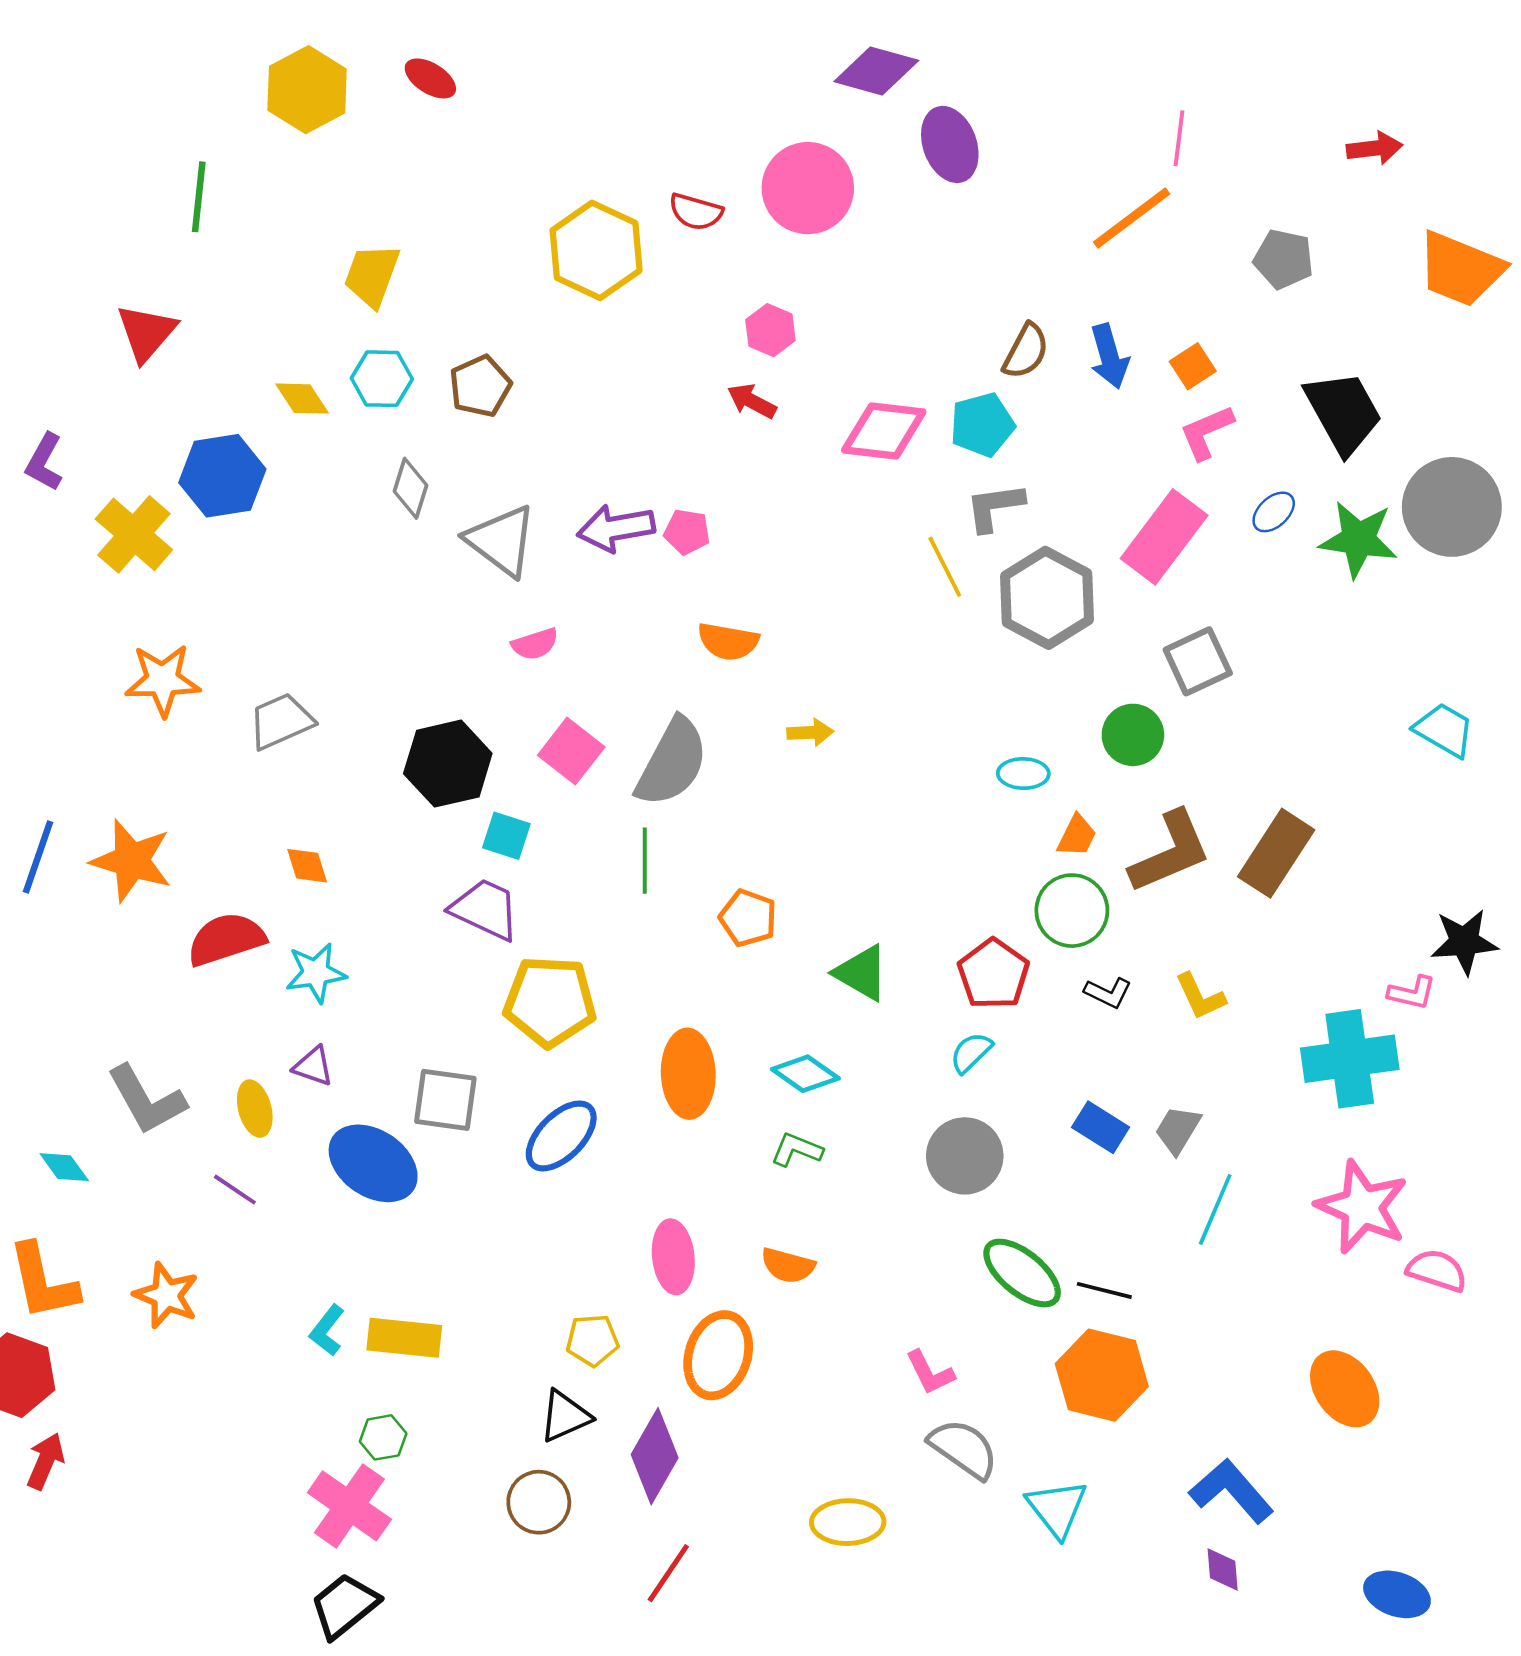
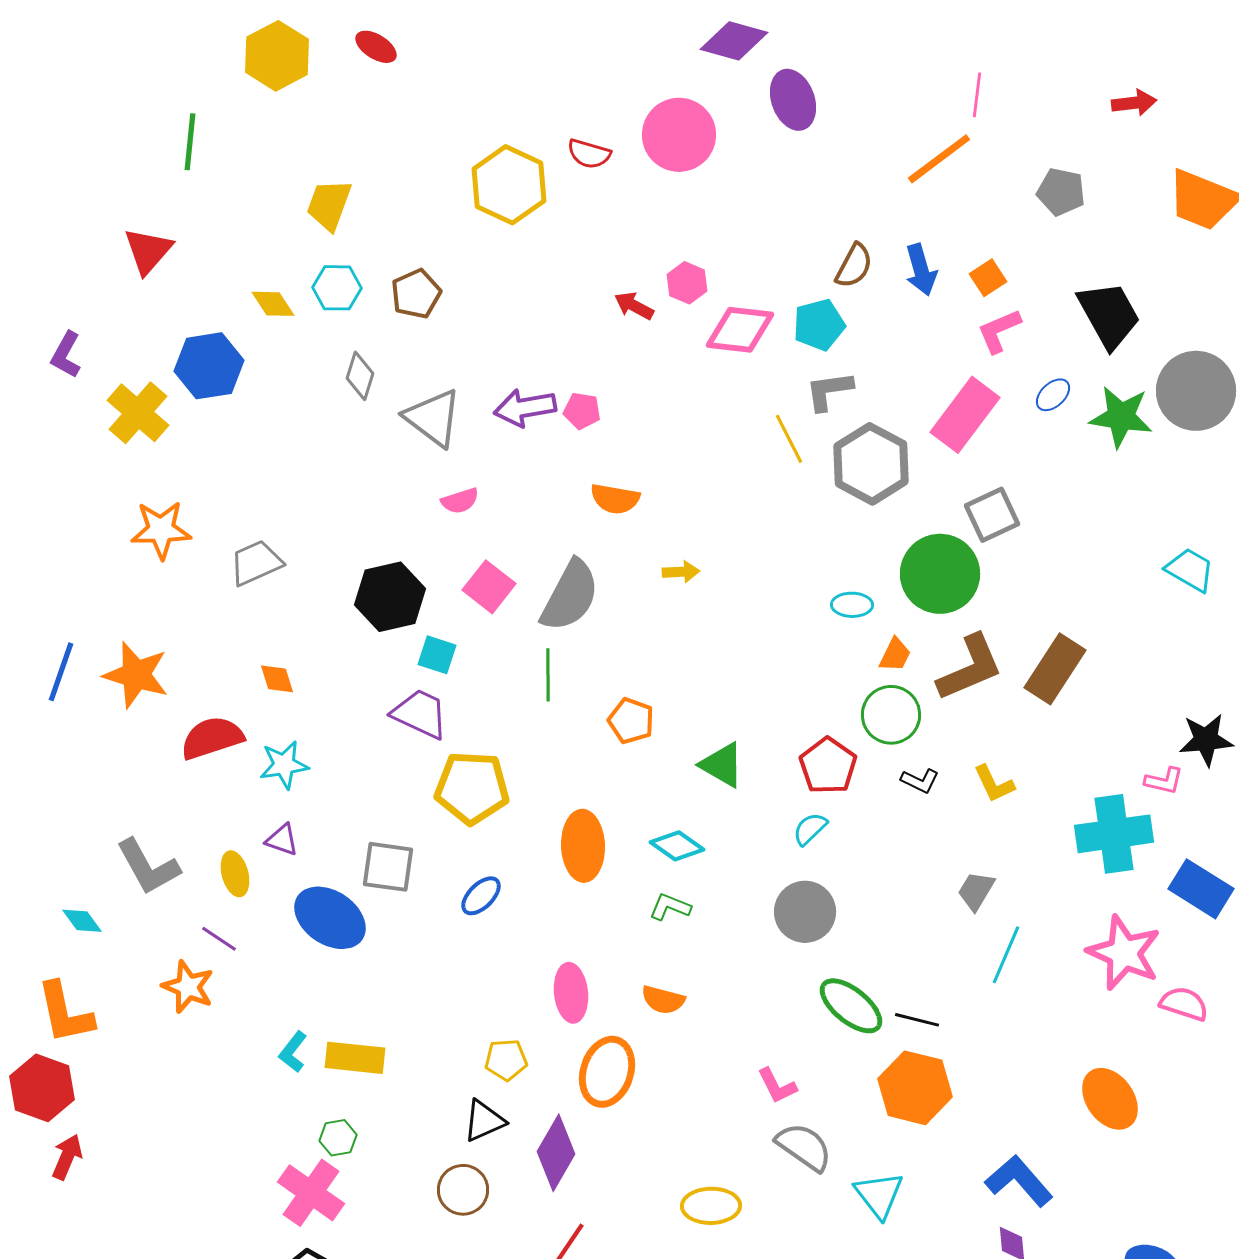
pink hexagon: (770, 330) -> (687, 283), moved
green circle: (1133, 735) -> (940, 574), size x1.6
blue rectangle: (1101, 1127) -> (1201, 889), moved, size x1.4
blue ellipse: (561, 1136) -> (481, 896), size x0.7
orange star: (166, 1295) -> (188, 987), moved

